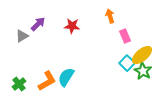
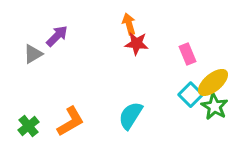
orange arrow: (110, 16) -> (129, 24), moved
red star: (72, 26) -> (137, 43), moved
cyan semicircle: (66, 77) -> (131, 116), moved

